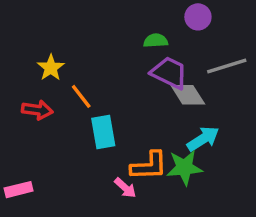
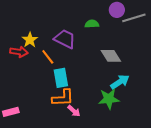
gray line: (227, 66) -> (134, 18), moved
purple trapezoid: (169, 73) -> (65, 39), moved
red arrow: (37, 110) -> (19, 52), moved
orange L-shape: (149, 166) -> (63, 98), moved

